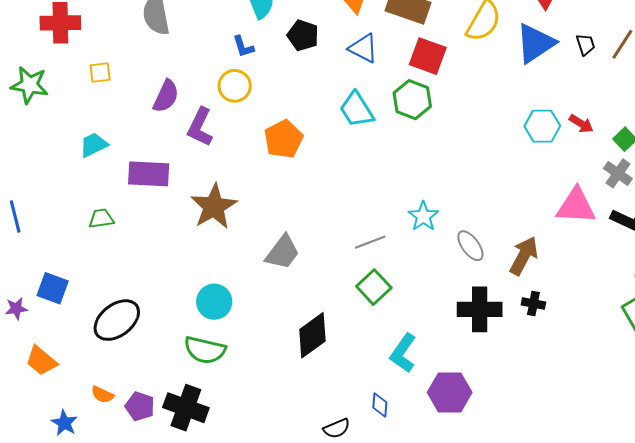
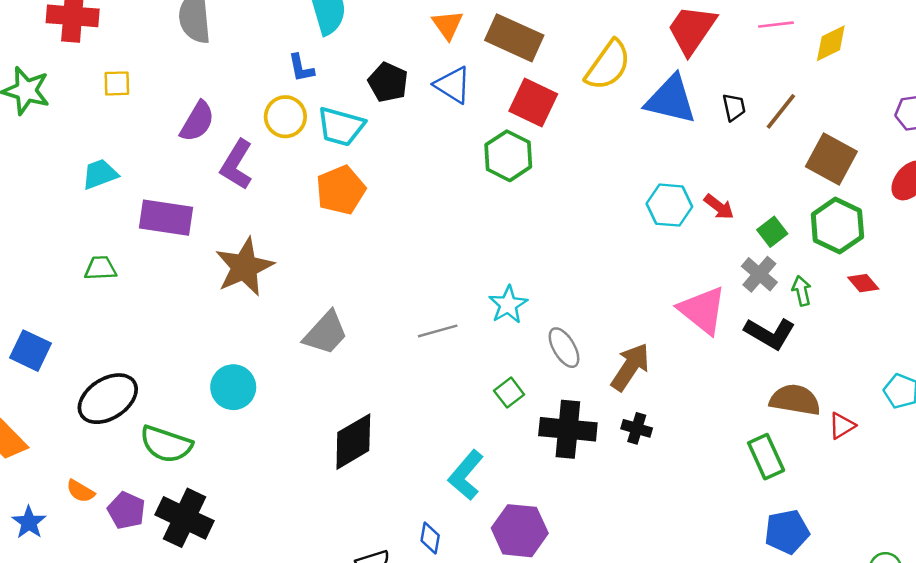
black pentagon: (303, 35) -> (388, 82), moved
blue triangle: (535, 43) -> (671, 100), turned 42
cyan trapezoid: (357, 110) -> (341, 126), moved, turned -48
pink triangle: (576, 206) -> (702, 310), turned 30
green square: (374, 287) -> (509, 393), moved, size x0.7
green semicircle: (205, 350) -> (166, 444), moved

